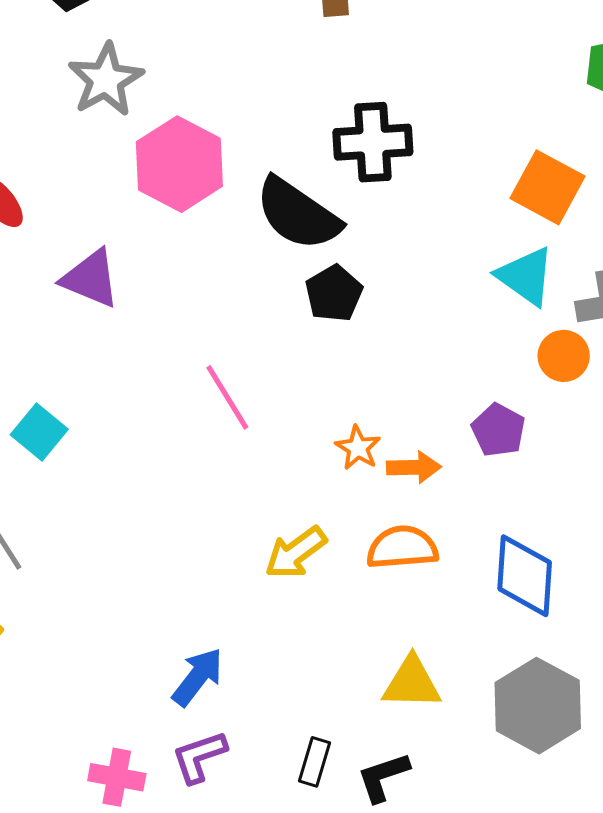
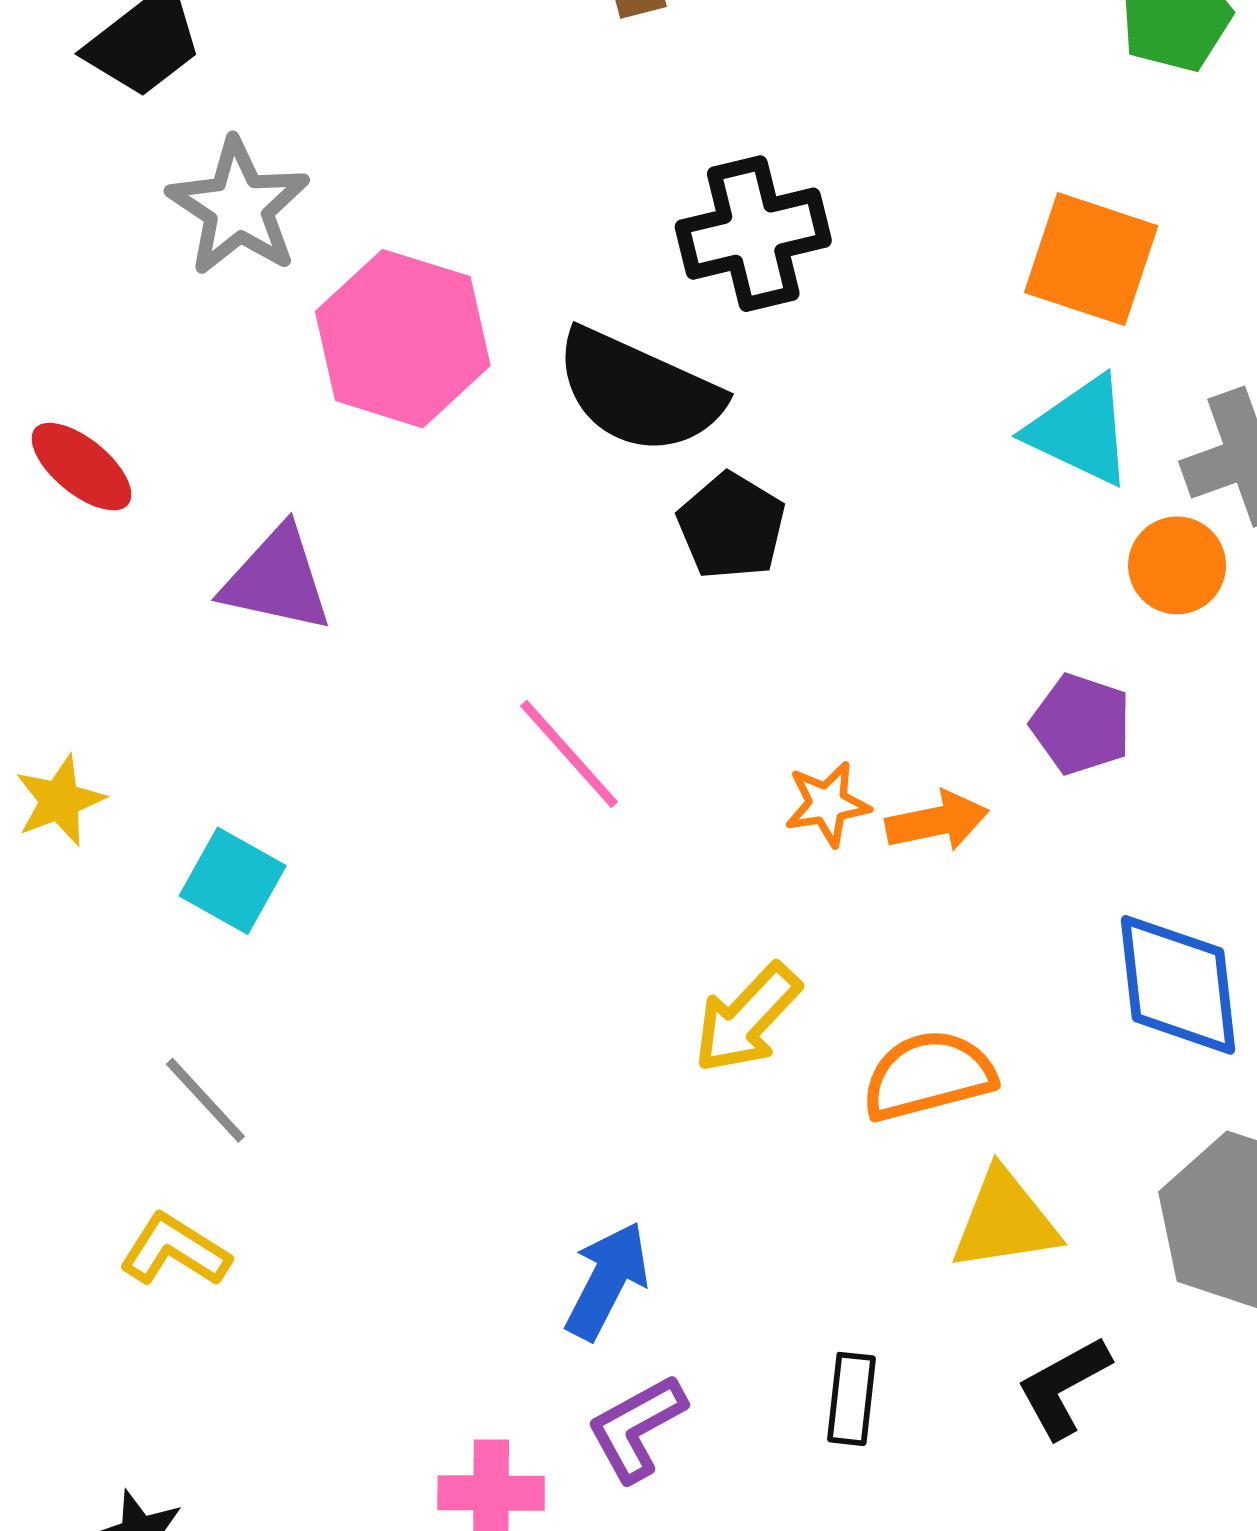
orange star: (358, 448) -> (827, 804), turned -30
orange semicircle: (402, 547) -> (928, 1076), moved
black L-shape: (383, 777) -> (1063, 1387), moved

